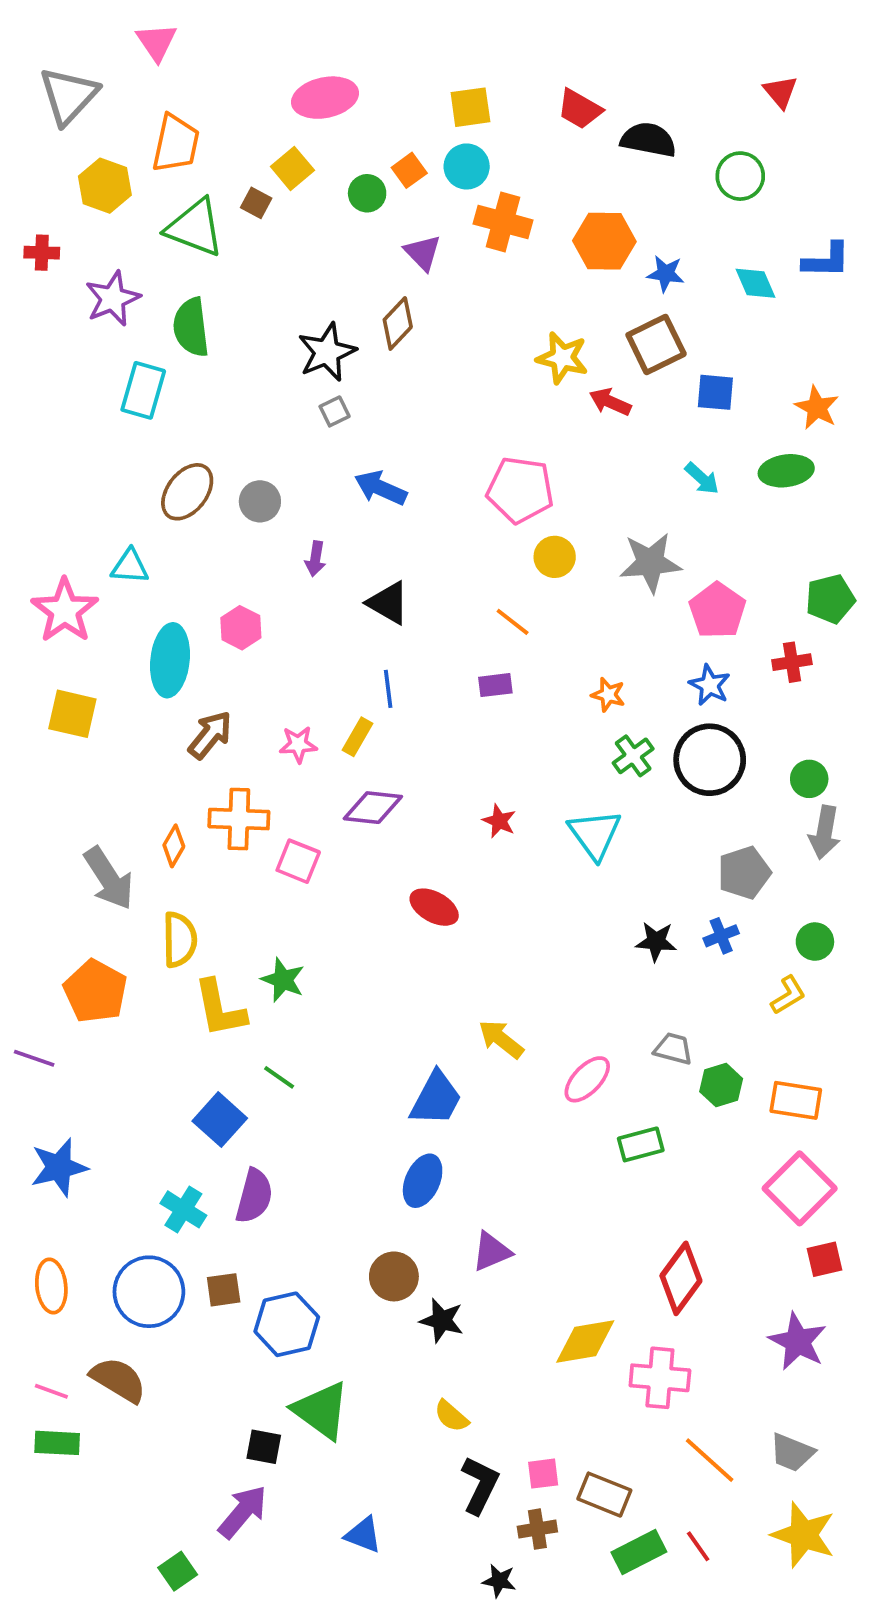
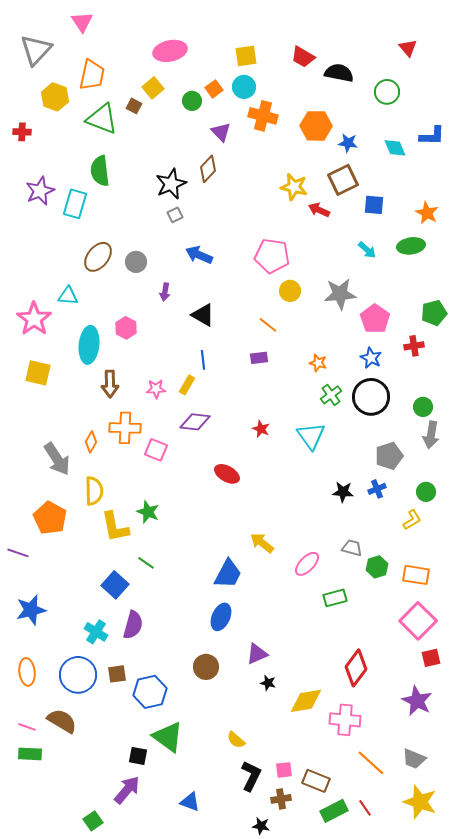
purple star: (113, 299) -> (40, 191), moved
brown arrow: (210, 735) -> (110, 384), turned 140
black star: (442, 1320) -> (268, 683), moved, size x0.7

